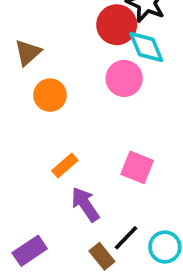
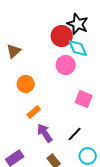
orange circle: (50, 95) -> (26, 84), moved
pink square: (137, 167) -> (84, 99), moved
black line: (126, 238) -> (75, 134), moved

